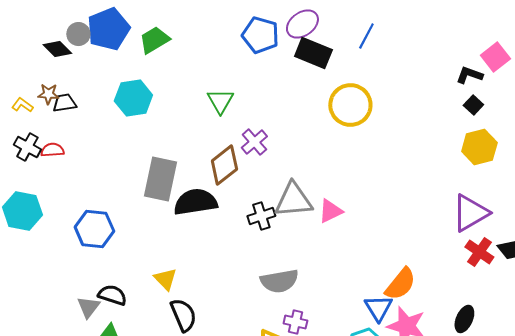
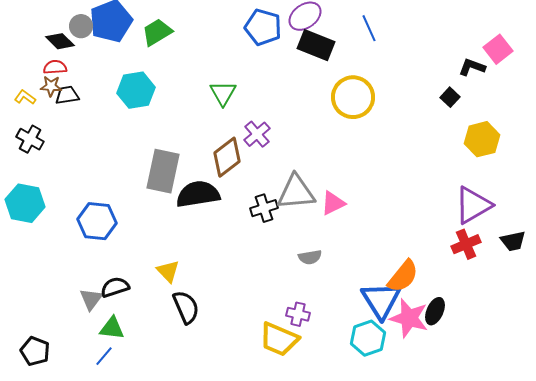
blue line: (366, 36) -> (369, 28), turned -52
black square: (473, 105) -> (450, 97), moved
red semicircle: (52, 150) -> (55, 67), moved
red cross: (479, 252) -> (466, 244), moved, turned 32
gray semicircle: (279, 281) -> (310, 257), moved, size x0.6
black semicircle: (112, 295) -> (115, 287), turned -36
blue triangle: (378, 308) -> (381, 300), size x1.4
black ellipse: (464, 319) -> (435, 311), moved

